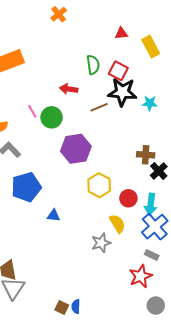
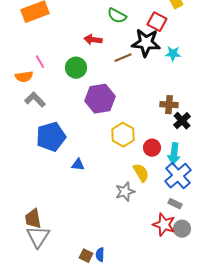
green semicircle: (93, 65) -> (117, 16), turned 126
red square: (118, 71) -> (157, 22), moved
pink line: (32, 111) -> (40, 62), moved
red star: (141, 276) -> (164, 225), turned -30
gray circle: (156, 306) -> (182, 229), moved

